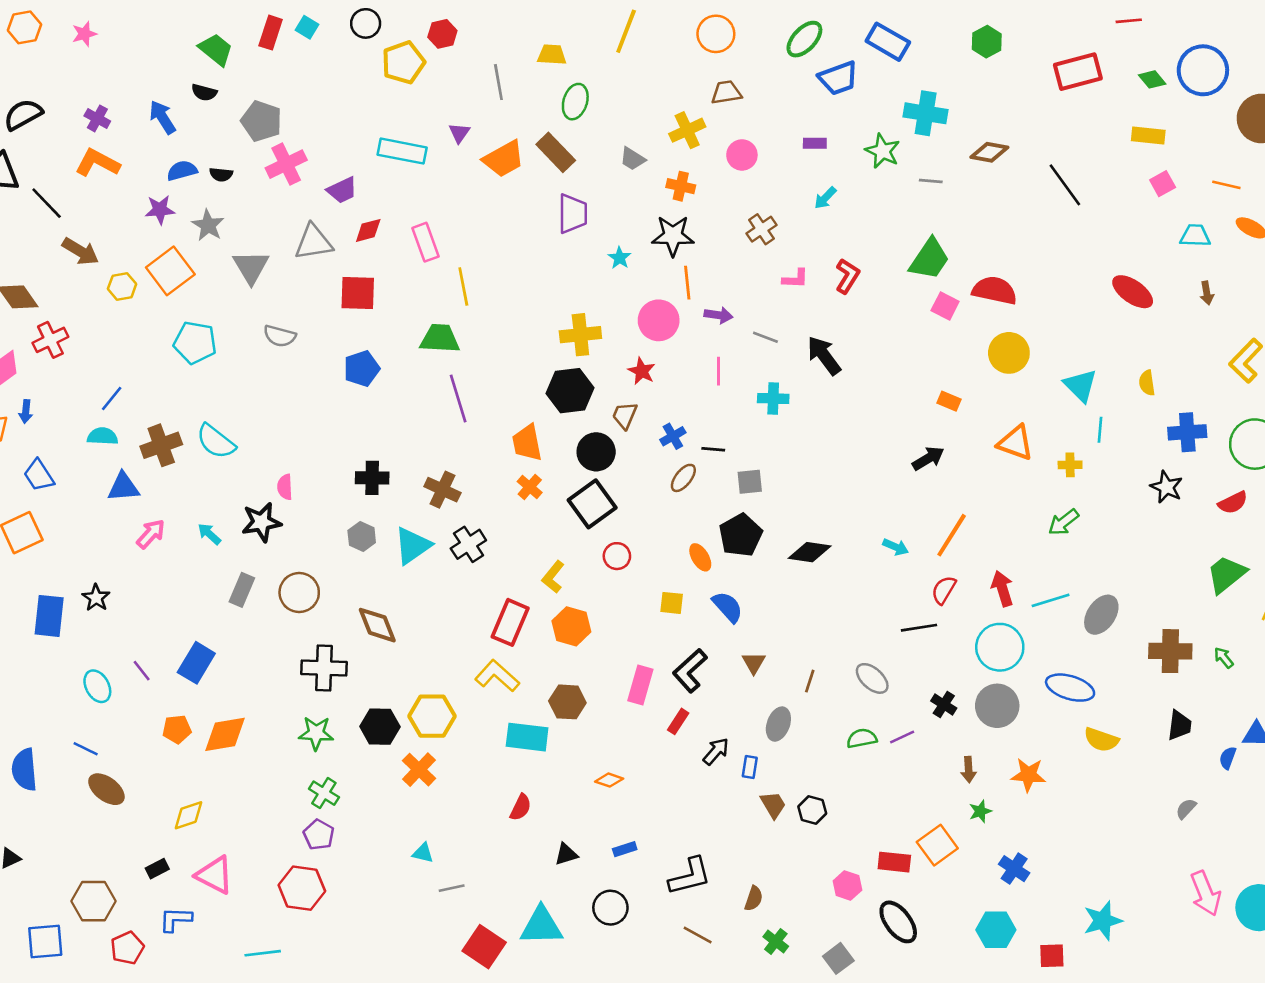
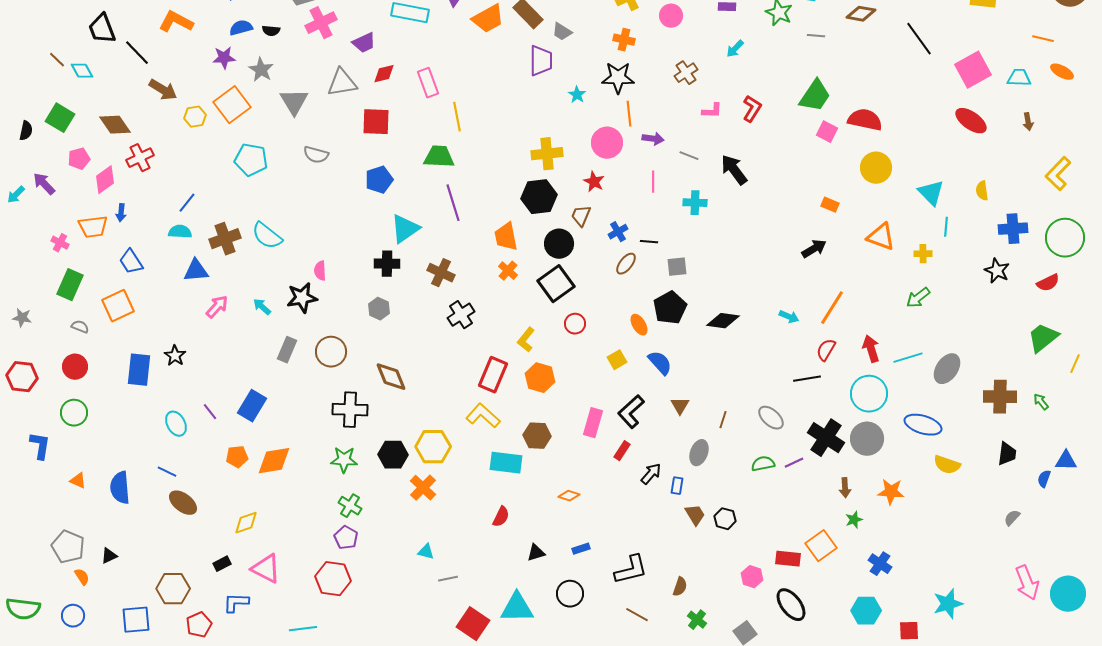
gray trapezoid: (633, 159) -> (562, 32), moved
pink square: (1163, 184) -> (973, 70), moved, size x1.8
cyan triangle: (412, 546) -> (405, 229), moved
yellow square: (672, 603) -> (617, 360), turned -36
black cross: (944, 704) -> (826, 438), size x1.8

